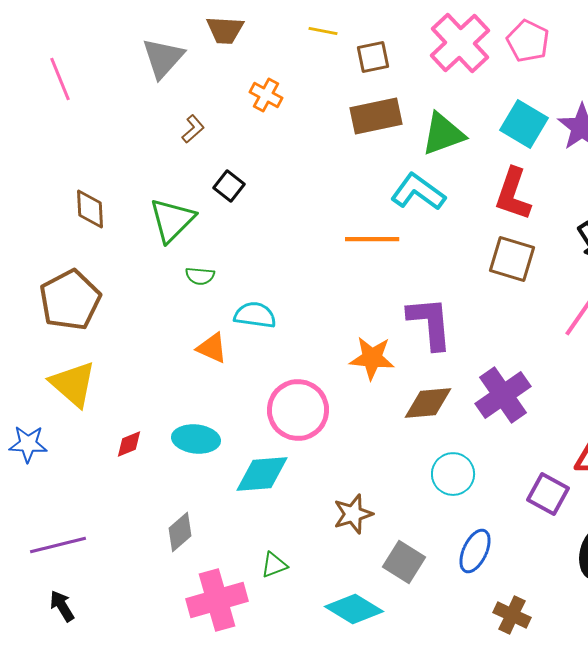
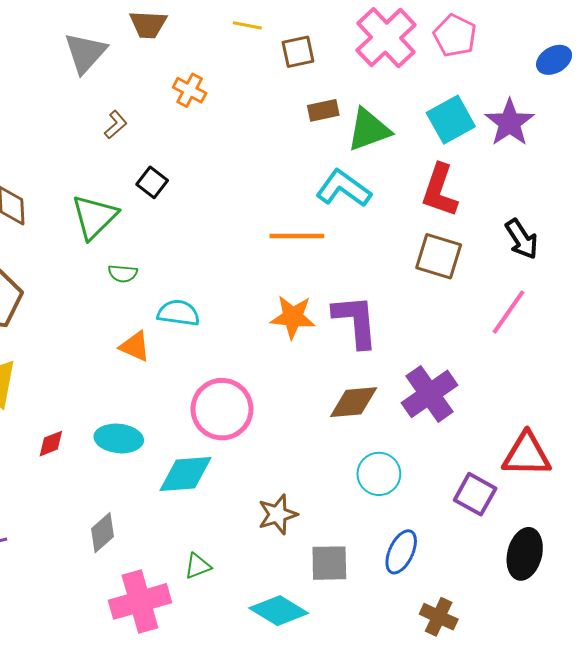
brown rectangle: (376, 116) -> (323, 110), moved, size x0.6
cyan square: (524, 124) -> (451, 120), turned 30
orange star: (372, 358) -> (293, 317), moved
gray square: (404, 562) -> (329, 563), turned -33

